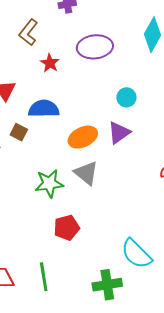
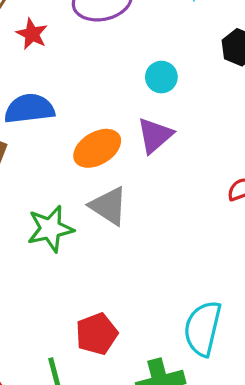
red pentagon: (67, 228) -> (97, 334), moved
cyan semicircle: (136, 254) -> (203, 328), turned 64

